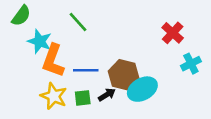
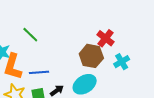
brown hexagon: (124, 75) -> (91, 56), moved

